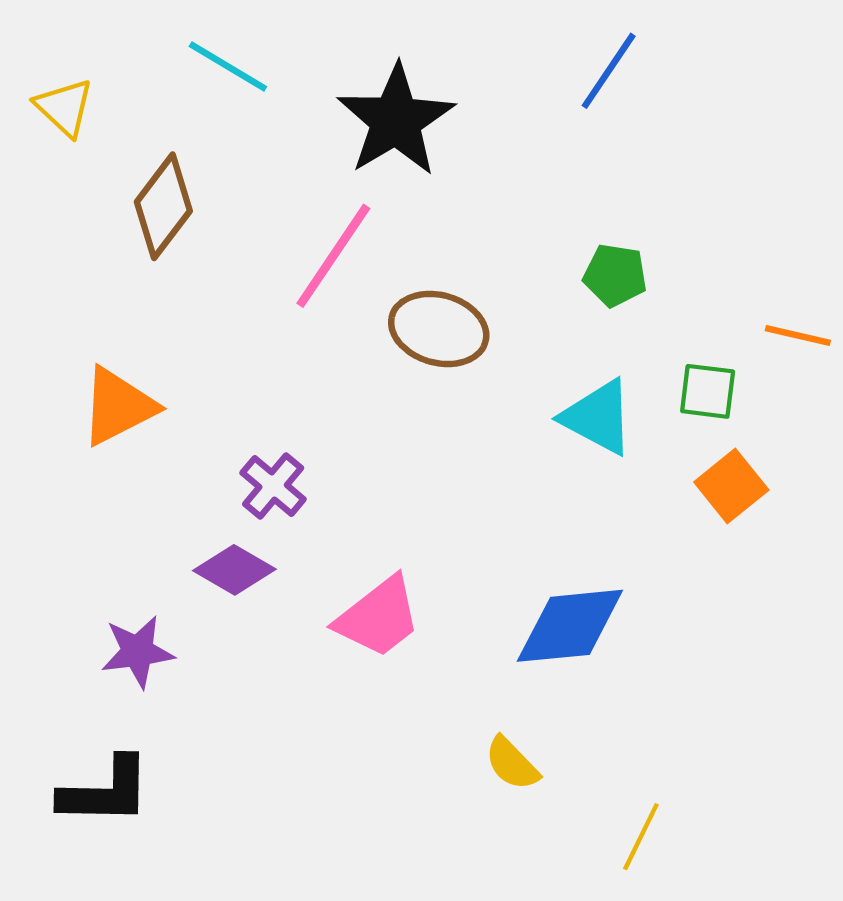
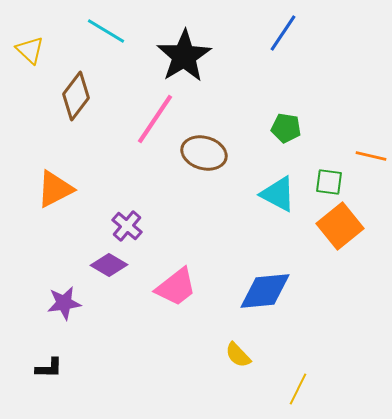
orange square: (731, 486) -> (340, 226), size x1.4
black L-shape: (105, 791) -> (49, 368), size x0.6

